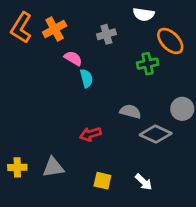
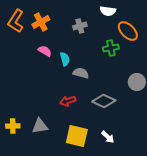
pink semicircle: (73, 58) -> (45, 51), moved
gray semicircle: (130, 111) -> (81, 73), moved
gray diamond: (156, 134) -> (104, 101), moved
yellow square: (102, 181) -> (77, 136), size x1.6

